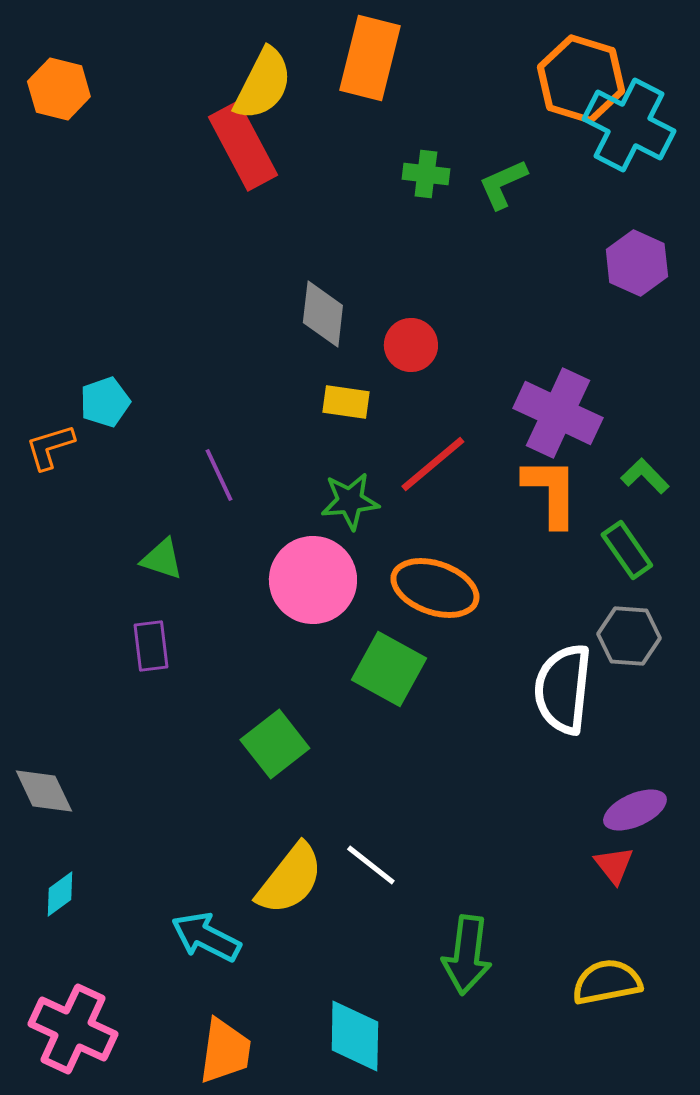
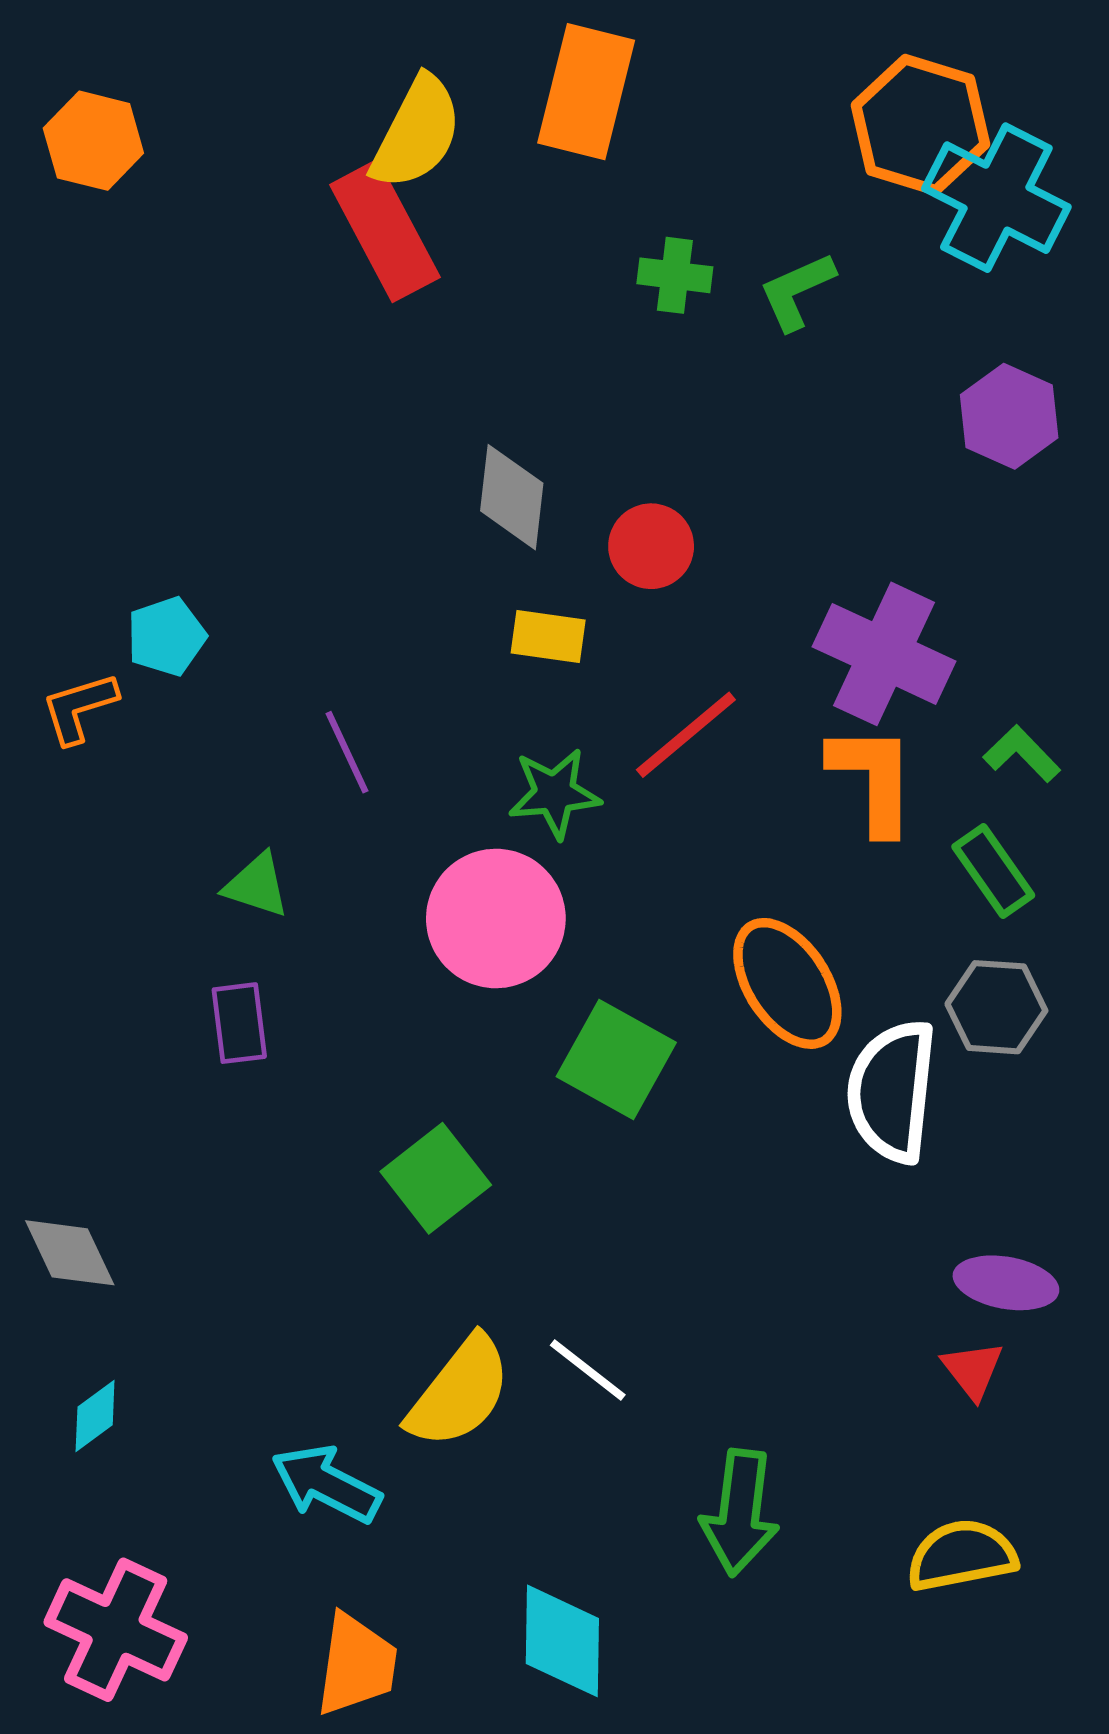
orange ellipse: (435, 588) -> (787, 983), moved, turned 38
purple ellipse: (635, 810) -> (1006, 1283), turned 34

